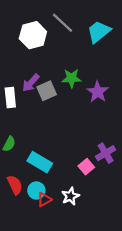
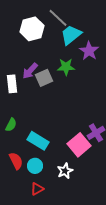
cyan trapezoid: (99, 32) -> (71, 35), moved
purple star: (98, 92) -> (89, 51), moved
pink square: (86, 167) -> (79, 145), size x1.6
red triangle: (44, 200) -> (37, 189), moved

